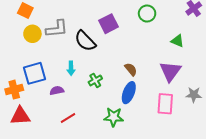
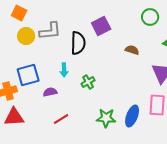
green circle: (147, 14) -> (150, 17), moved
black semicircle: (85, 41) -> (78, 43), turned -135
brown semicircle: (131, 69) -> (132, 50), moved, turned -32
blue ellipse: (129, 93) -> (132, 116), moved

